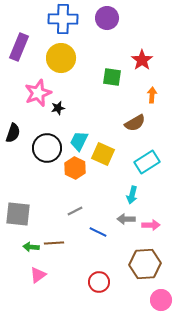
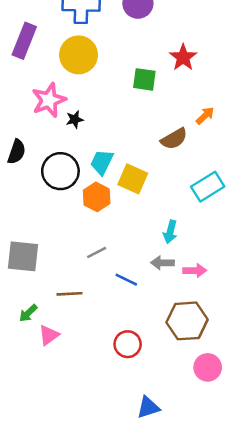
orange arrow: (152, 95) -> (205, 116), moved, turned 42
cyan rectangle: (147, 162) -> (208, 187), moved
green arrow: (31, 247) -> (28, 313), moved, turned -49

